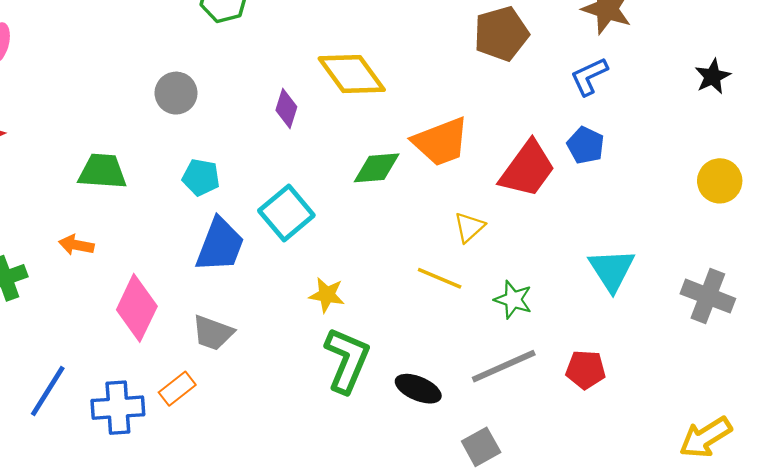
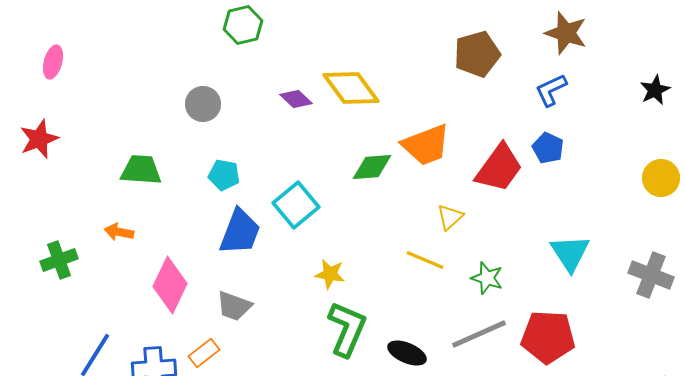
purple diamond: (286, 108) -> (296, 99), moved, turned -64
red pentagon: (586, 370) -> (548, 337), size x1.6

